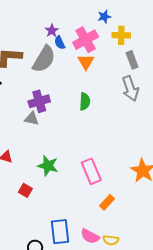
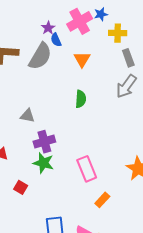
pink cross: (86, 40) -> (80, 21), moved
gray arrow: (130, 89) -> (126, 86), turned 55
purple cross: (39, 101) -> (44, 142), moved

